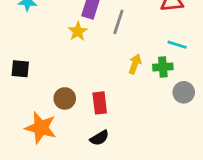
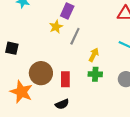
gray line: (118, 22) -> (75, 36), moved
green cross: (163, 67) -> (95, 74), moved
brown circle: (65, 98) -> (41, 73), size x1.5

